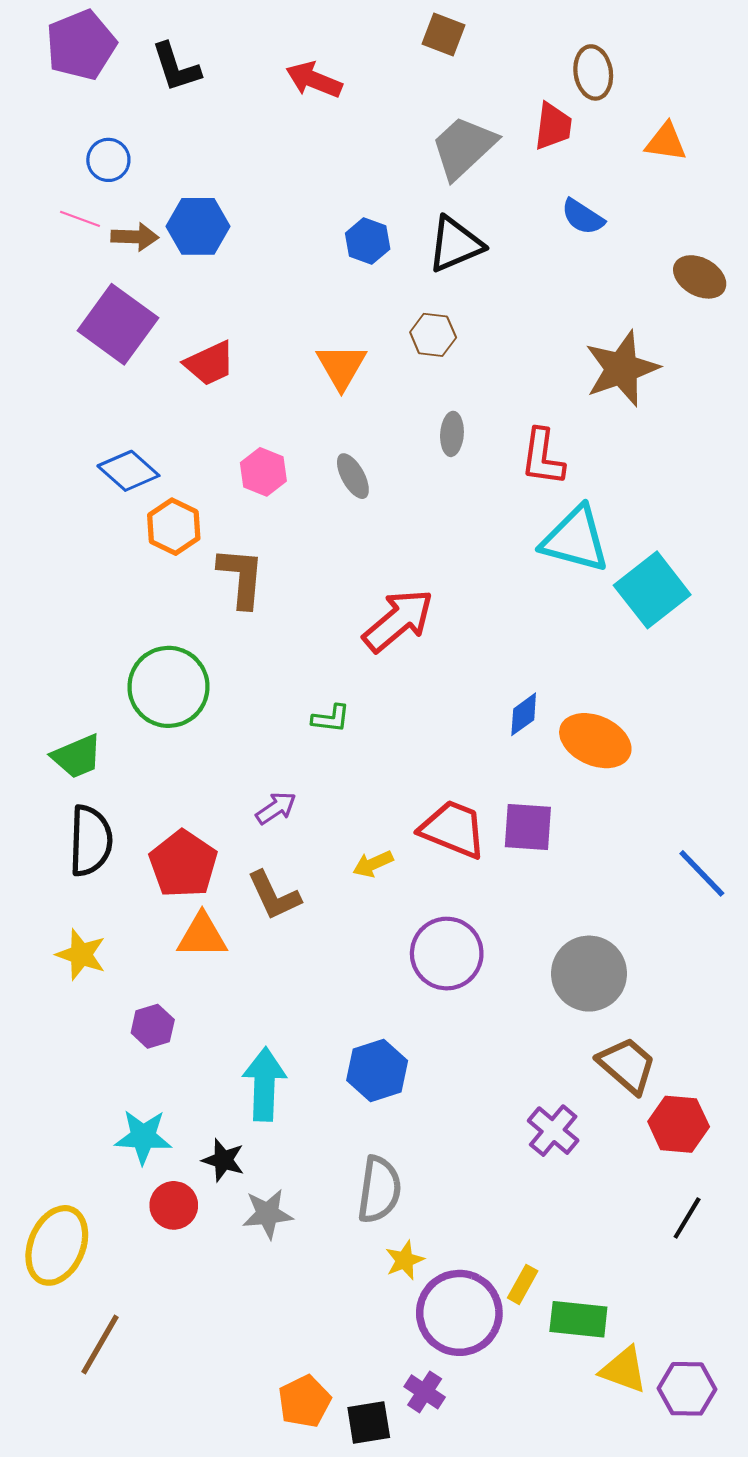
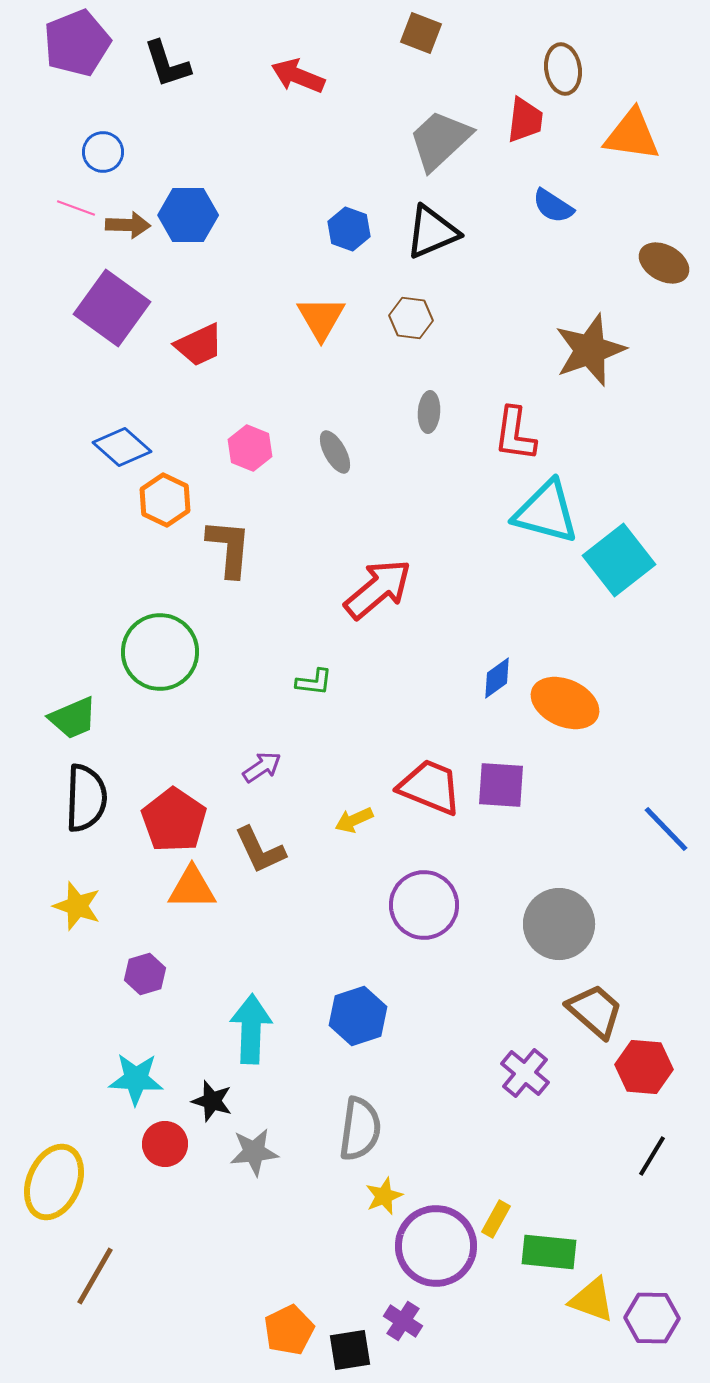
orange triangle: (666, 142) -> (632, 135), size x1.4
orange triangle: (341, 366) -> (321, 318), moved

